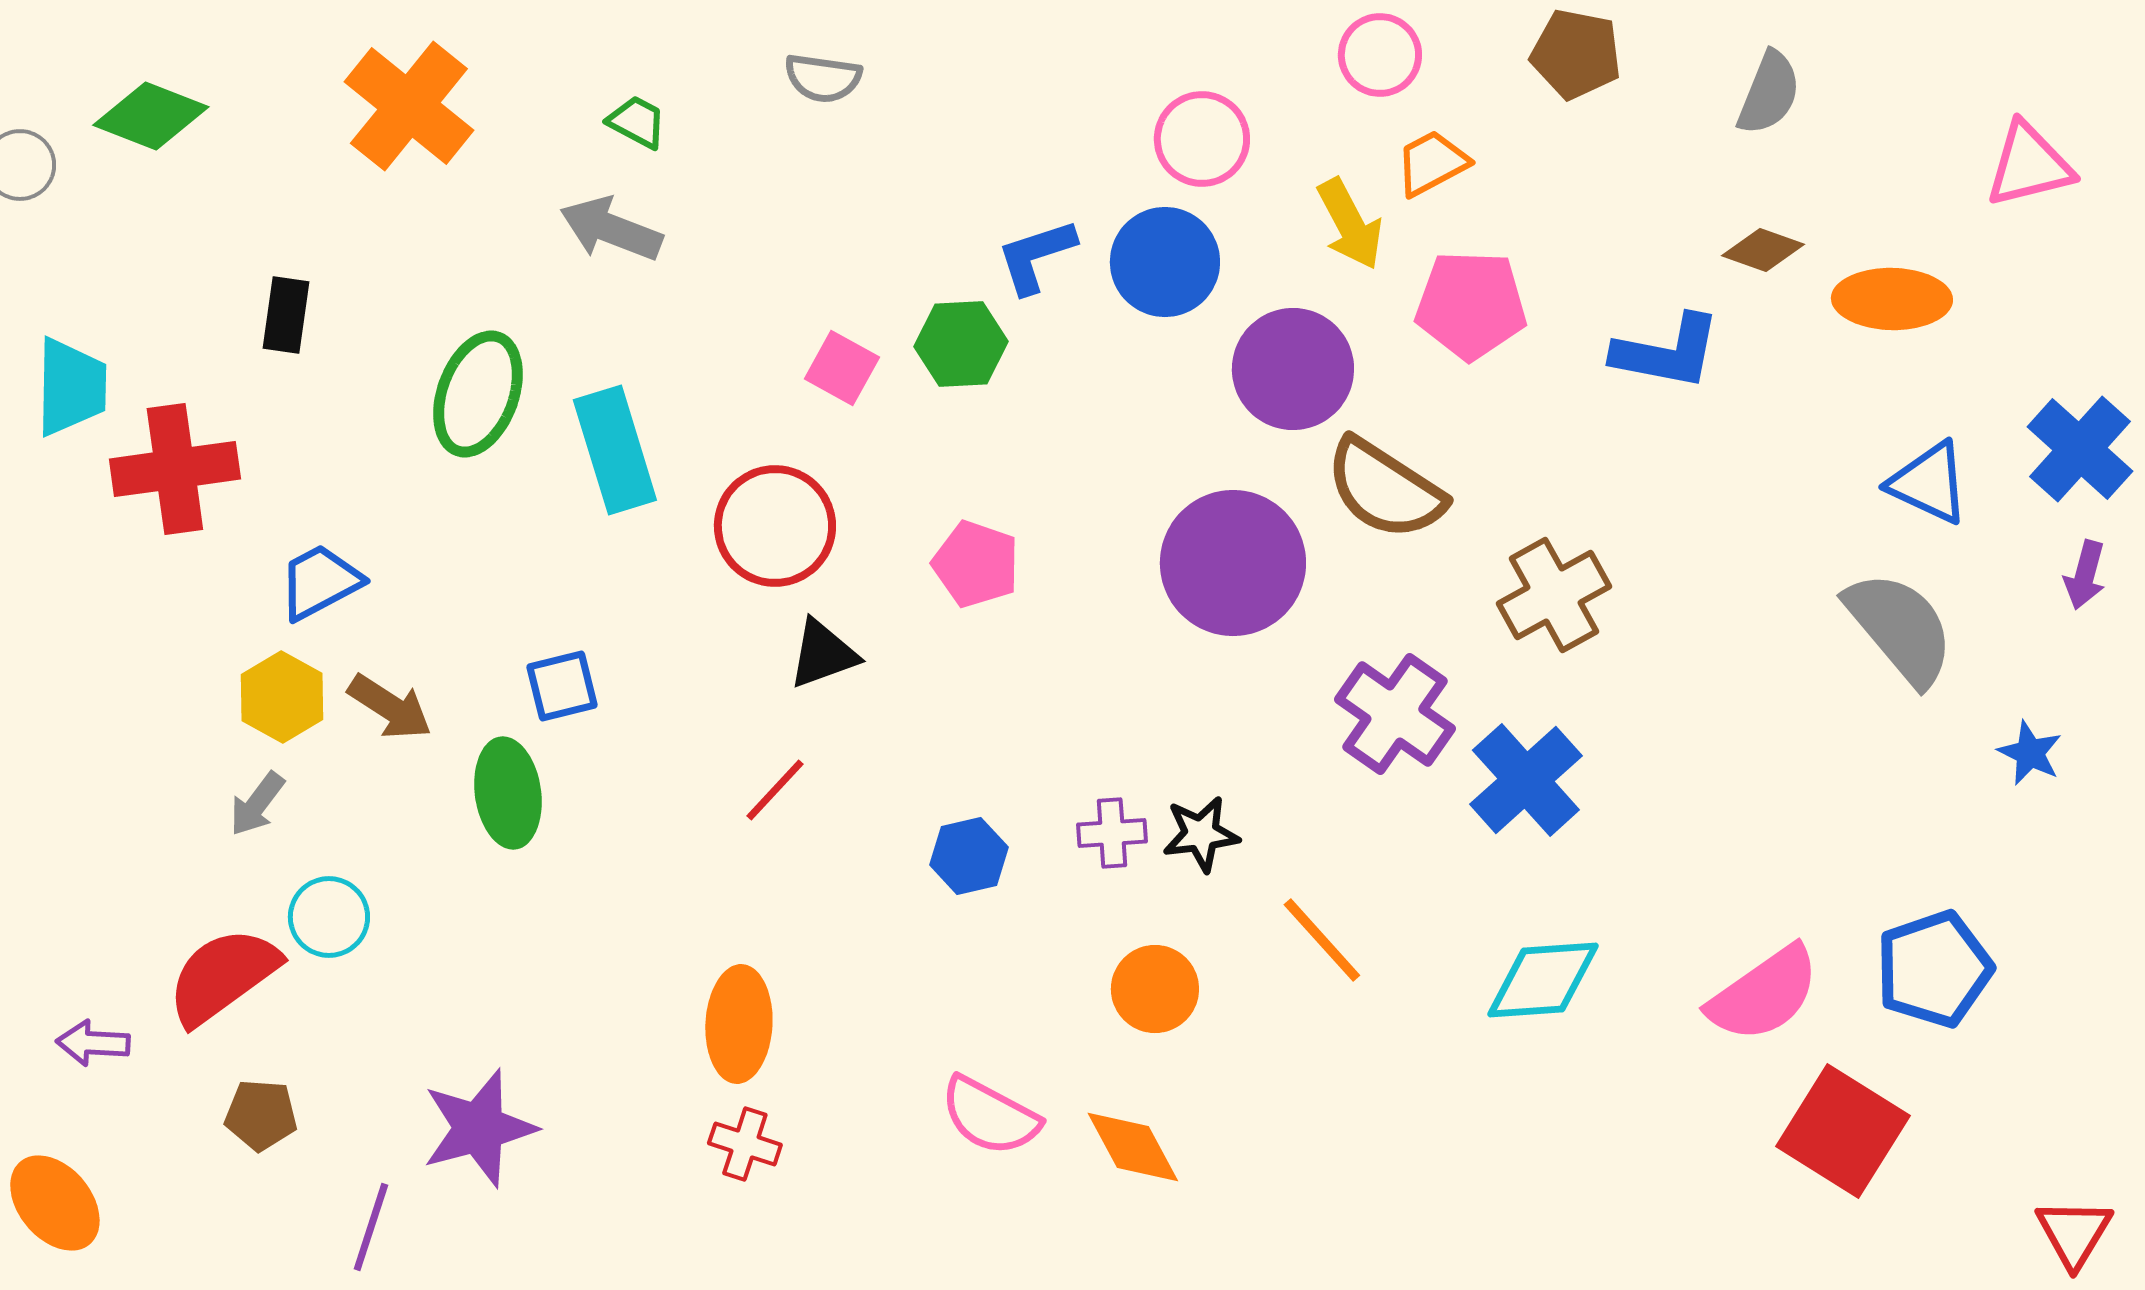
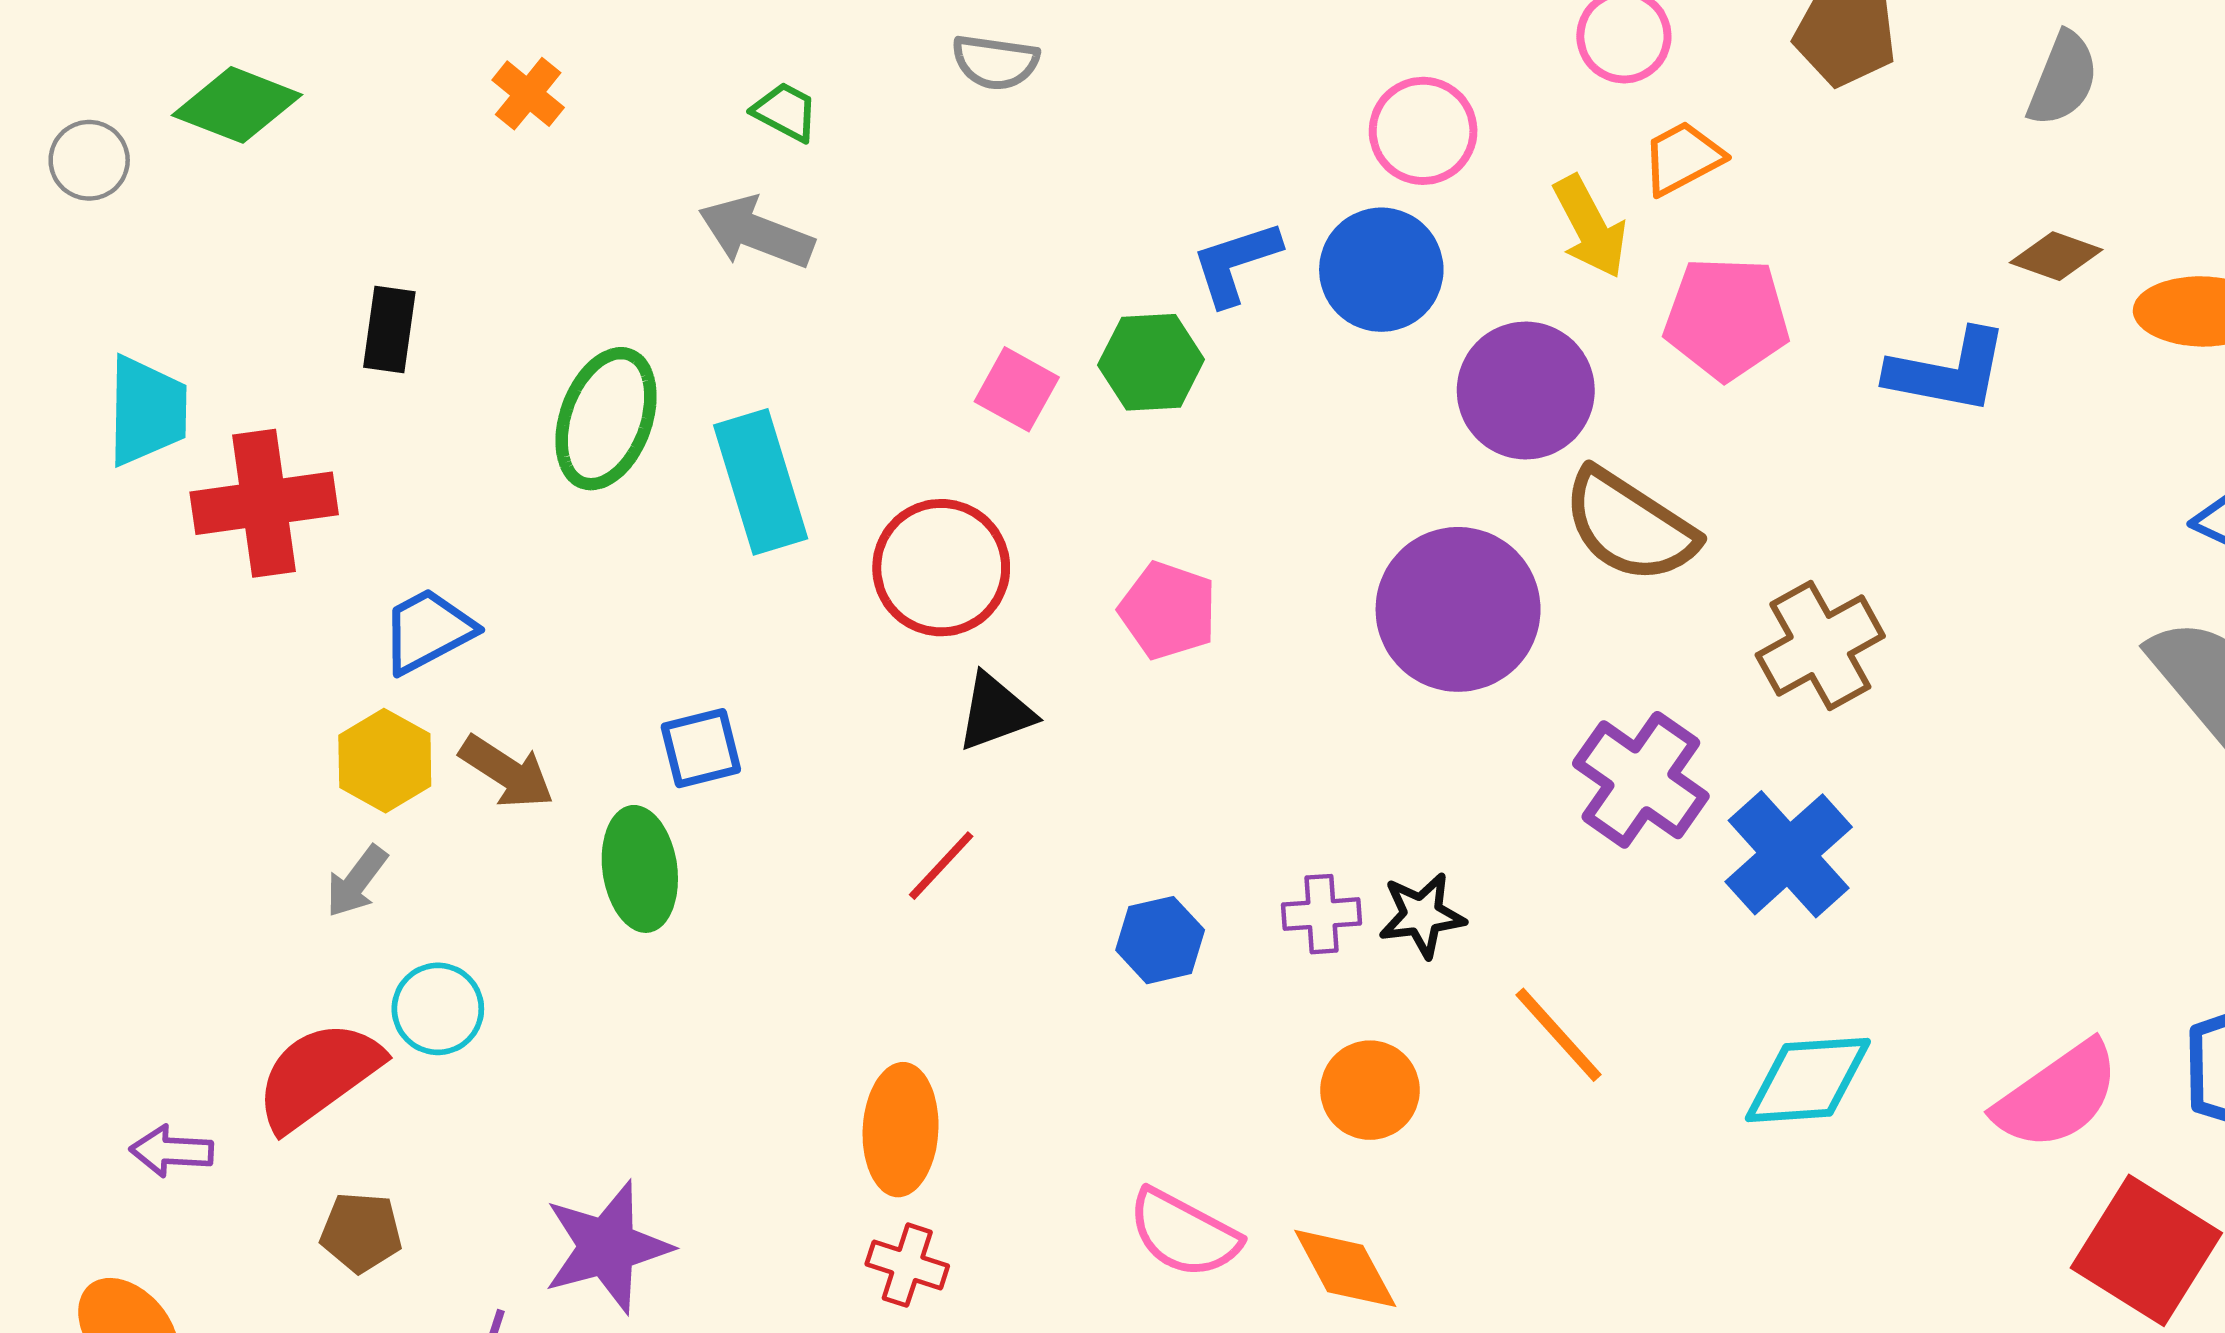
orange cross: (409, 106) -> (528, 94), size x0.5

